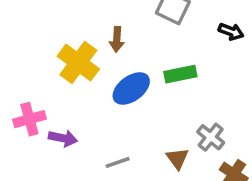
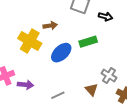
black arrow: (231, 32) -> (106, 17), moved
brown arrow: (117, 39) -> (50, 26), turned -96

